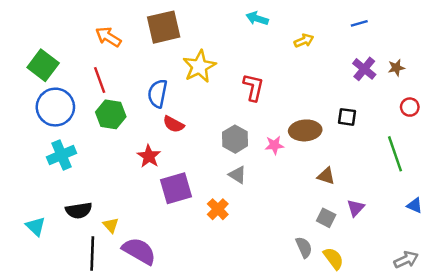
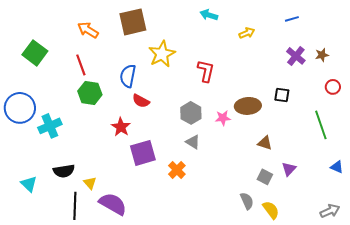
blue circle: (55, 107) -> (20, 108), moved

